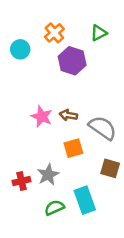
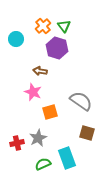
green triangle: (99, 33) -> (64, 26), moved, turned -40
brown arrow: (68, 115) -> (40, 71), moved
orange square: (73, 148) -> (50, 112), moved

